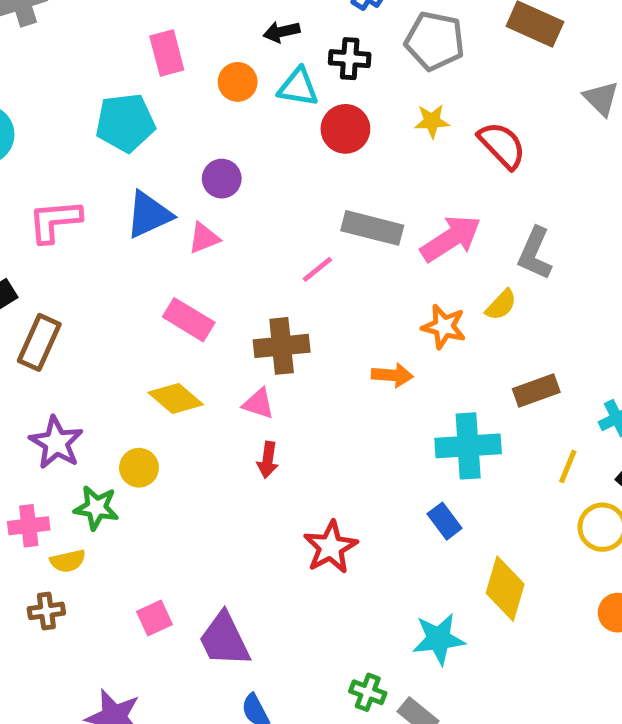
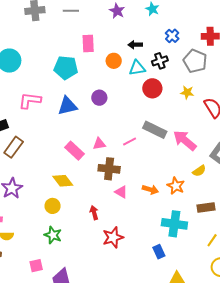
black cross: (350, 59) -> (160, 61), turned -35
cyan triangle: (298, 87) -> (137, 68), turned -30
pink triangle: (204, 238) -> (99, 144), moved
pink arrow: (451, 239) -> (185, 140), turned -120
orange star: (444, 327) -> (176, 186), moved
pink triangle: (259, 404) -> (121, 192), moved
red arrow: (268, 460) -> (94, 213), turned 144
yellow circle: (139, 468) -> (53, 206), moved
green star: (96, 508) -> (53, 235), moved
red star: (331, 547) -> (113, 237), moved

